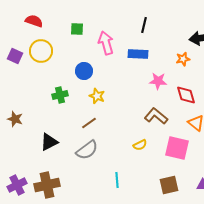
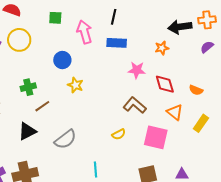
black line: (144, 25) -> (114, 17), moved
green cross: (60, 95) -> (28, 87), moved
brown line: (89, 123) -> (42, 106), moved

